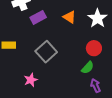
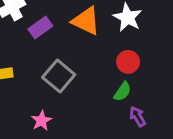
orange triangle: (69, 17) -> (86, 21), size x1.5

